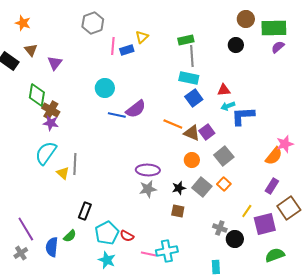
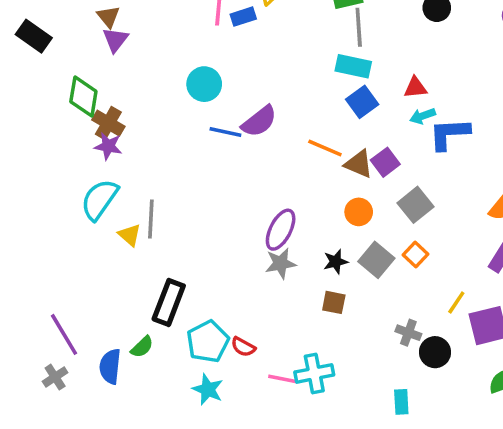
brown triangle: (31, 50) -> (108, 17), moved
purple ellipse: (148, 170) -> (281, 230), turned -65
black rectangle: (85, 211) -> (169, 302), size x1.4

